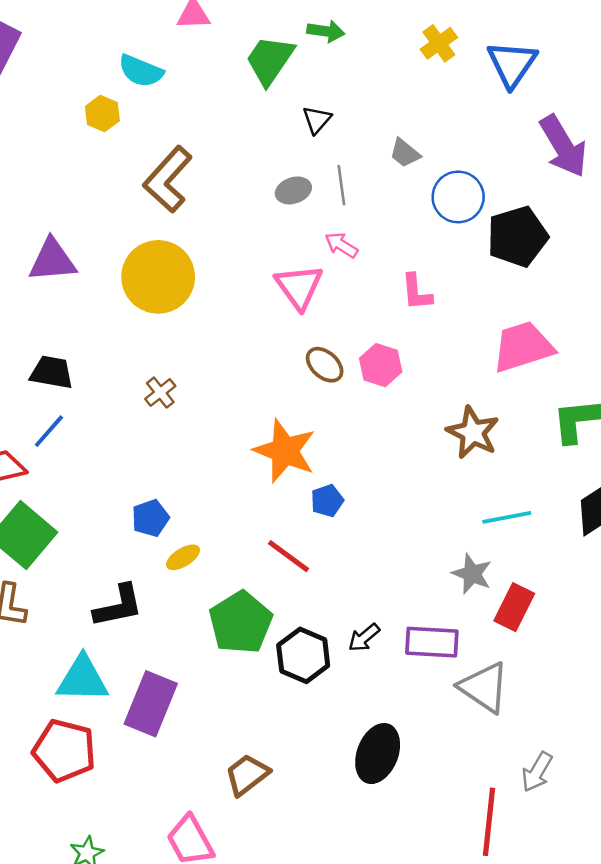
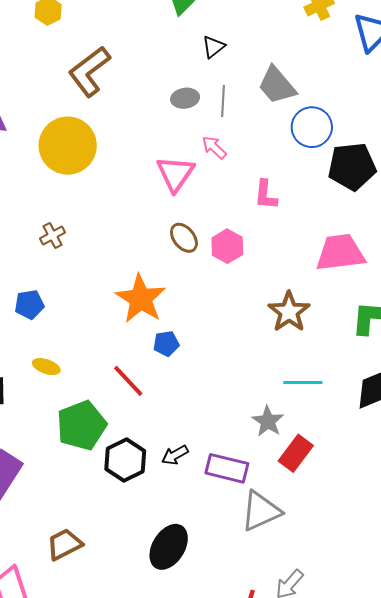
gray trapezoid: (405, 153) -> (277, 85), size x1.6
blue pentagon: (150, 518) -> (29, 305), moved
yellow ellipse: (183, 557) -> (46, 367), turned 40
gray triangle: (484, 687) -> (261, 511), turned 51

